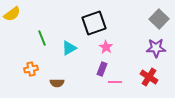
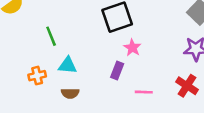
cyan triangle: (69, 48) -> (68, 65), moved, turned 35
purple rectangle: (102, 69) -> (117, 70), moved

